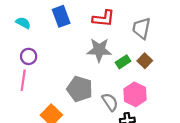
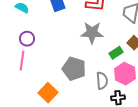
green rectangle: (123, 62) -> (116, 53), moved
gray semicircle: (110, 102) -> (102, 81), turned 30

